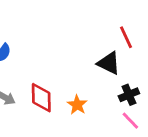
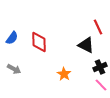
red diamond: (41, 98) -> (39, 42), moved

